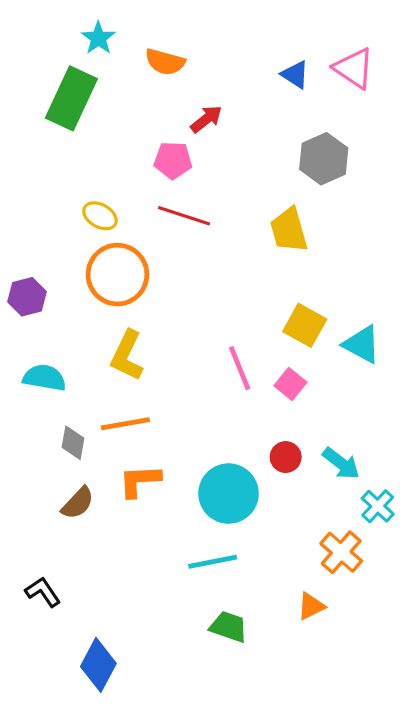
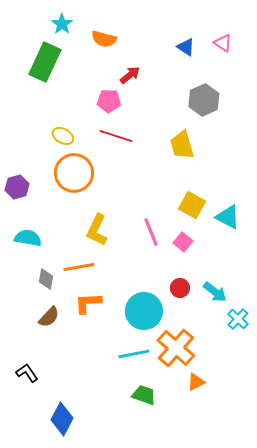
pink triangle: (354, 68) -> (223, 43), size x0.7
yellow L-shape: (127, 355) -> (97, 230), moved
orange cross: (341, 552) -> (176, 348), moved, size x1.4

